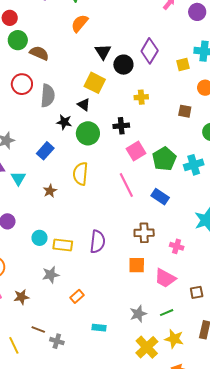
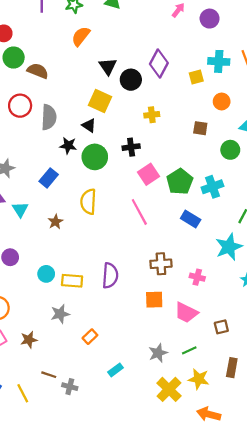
blue rectangle: (160, 197) -> (191, 219), moved
cyan rectangle: (99, 328) -> (116, 370), turned -40

